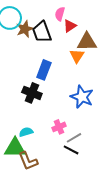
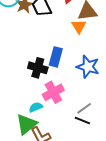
blue rectangle: (44, 70) -> (56, 57), moved
pink cross: (59, 127) -> (53, 92), moved, size x1.5
green triangle: (15, 148) -> (26, 124), turned -35

